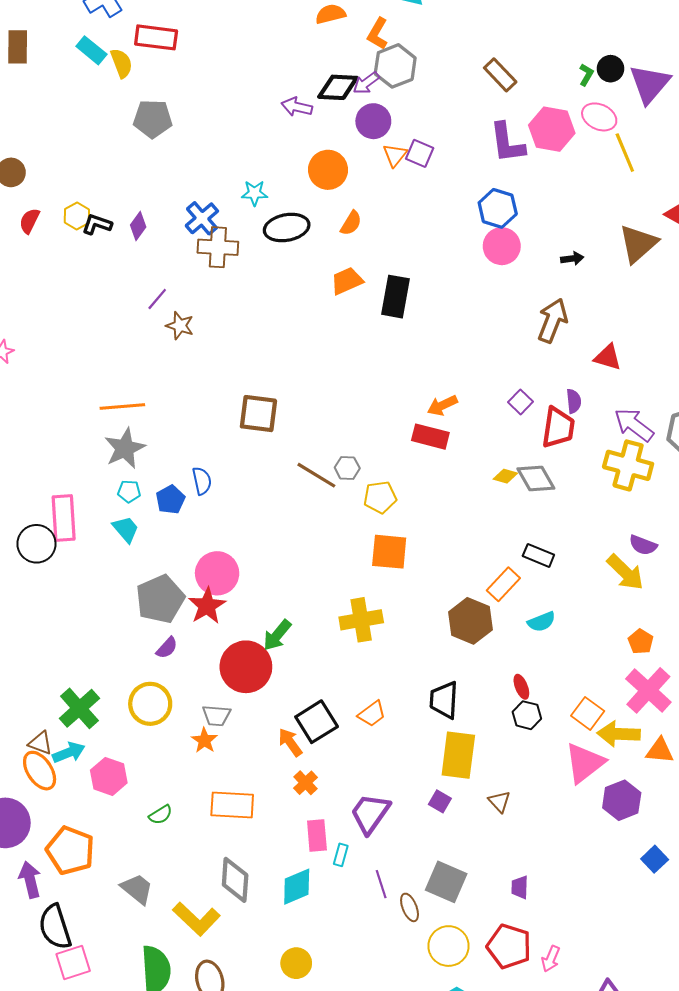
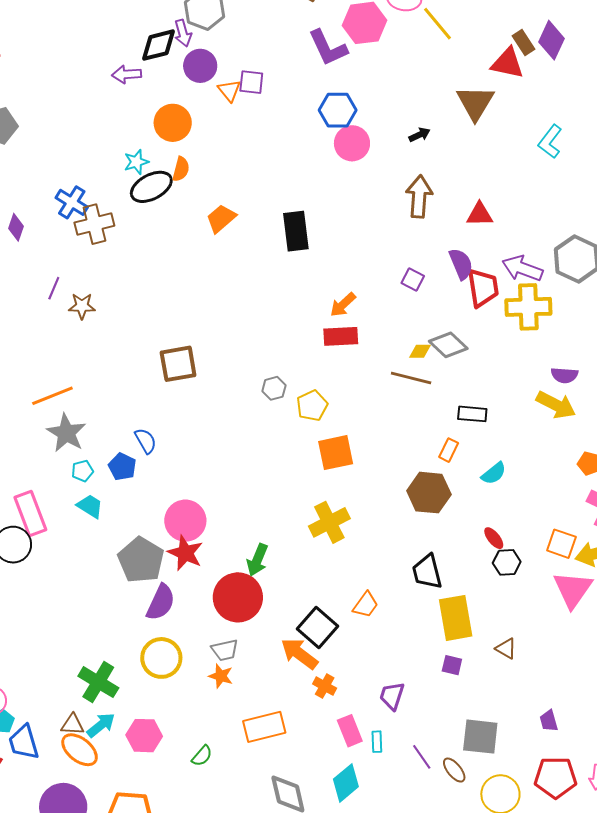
purple arrow: (366, 83) -> (183, 33), turned -52
cyan star: (254, 193) -> (136, 162), moved
orange semicircle: (351, 223) -> (181, 169), moved
black rectangle: (396, 297) -> (296, 231), moved
purple semicircle: (574, 401) -> (461, 264), size x1.4
red trapezoid: (558, 428) -> (483, 288), moved
brown line: (316, 475) -> (411, 378), moved
orange rectangle: (503, 584) -> (449, 450), size x0.7
purple semicircle: (167, 648) -> (161, 602), size x1.6
orange arrow: (290, 742) -> (299, 654), size x1.4
purple trapezoid: (370, 813) -> (392, 696), size x0.7

